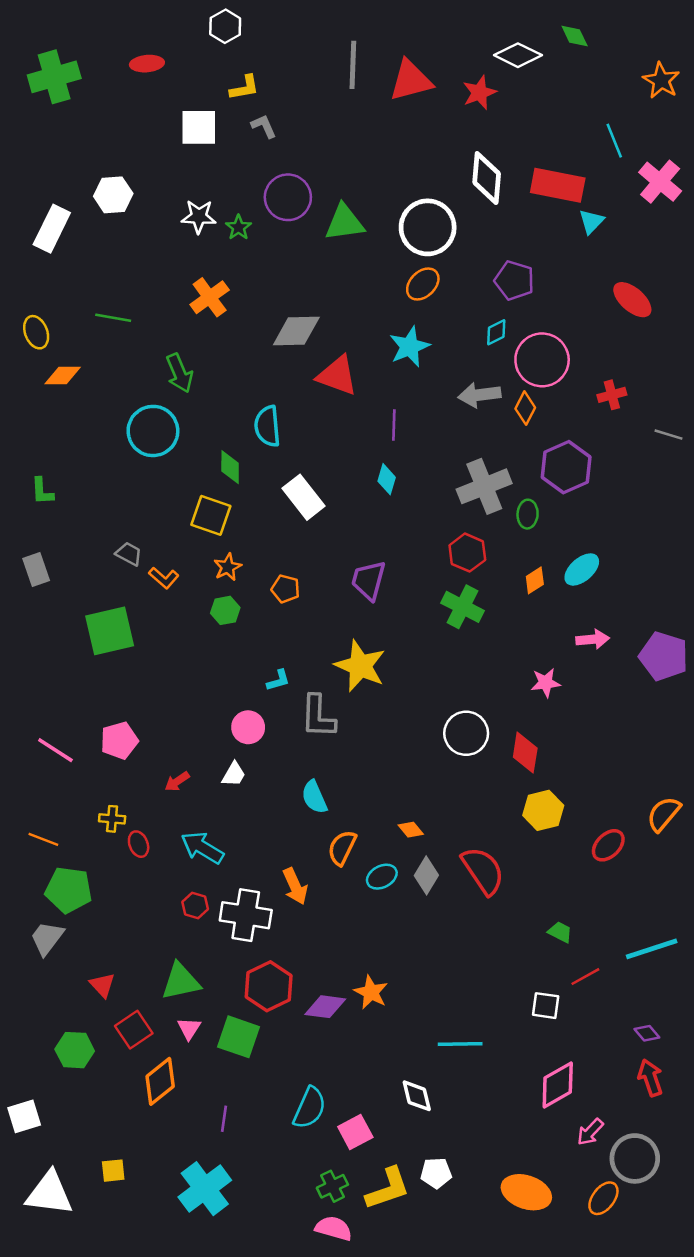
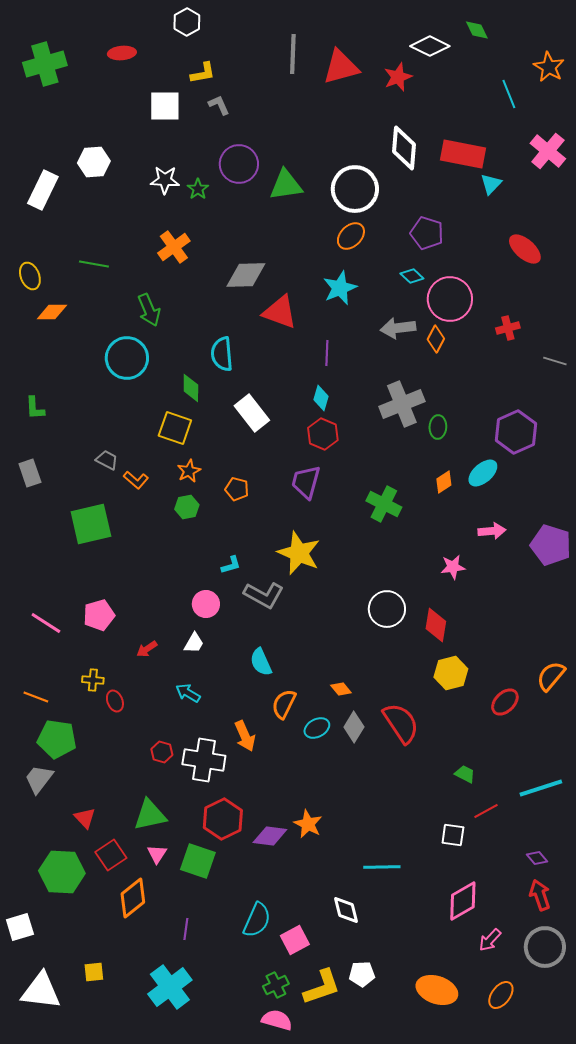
cyan line: (614, 141) -> (509, 94), moved
cyan diamond: (496, 332) -> (412, 276), turned 70
purple hexagon: (566, 467) -> (516, 432), moved
red hexagon: (467, 553) -> (323, 434), moved
gray L-shape: (318, 716) -> (264, 595), turned -63
cyan arrow: (202, 848) -> (188, 693), moved, size x0.7
green hexagon: (75, 1050) -> (62, 872), size x1.4
gray circle: (635, 1158) -> (545, 947), moved

